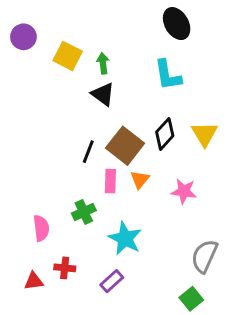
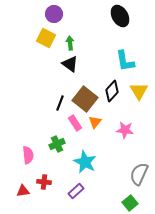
purple circle: (23, 37) -> (54, 14), moved
cyan L-shape: (168, 75) -> (125, 61), moved
pink rectangle: (110, 181) -> (75, 123), turned -35

